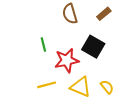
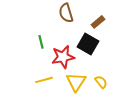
brown rectangle: (104, 14) -> (98, 22), moved
yellow triangle: (81, 87) -> (76, 82), turned 40

